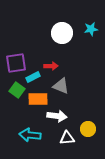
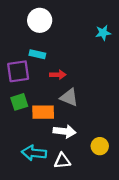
white circle: (62, 33) -> (40, 20), moved
cyan rectangle: (33, 77) -> (37, 54), moved, turned 40
green square: (17, 90) -> (19, 102), turned 35
white triangle: (67, 138) -> (62, 161), moved

